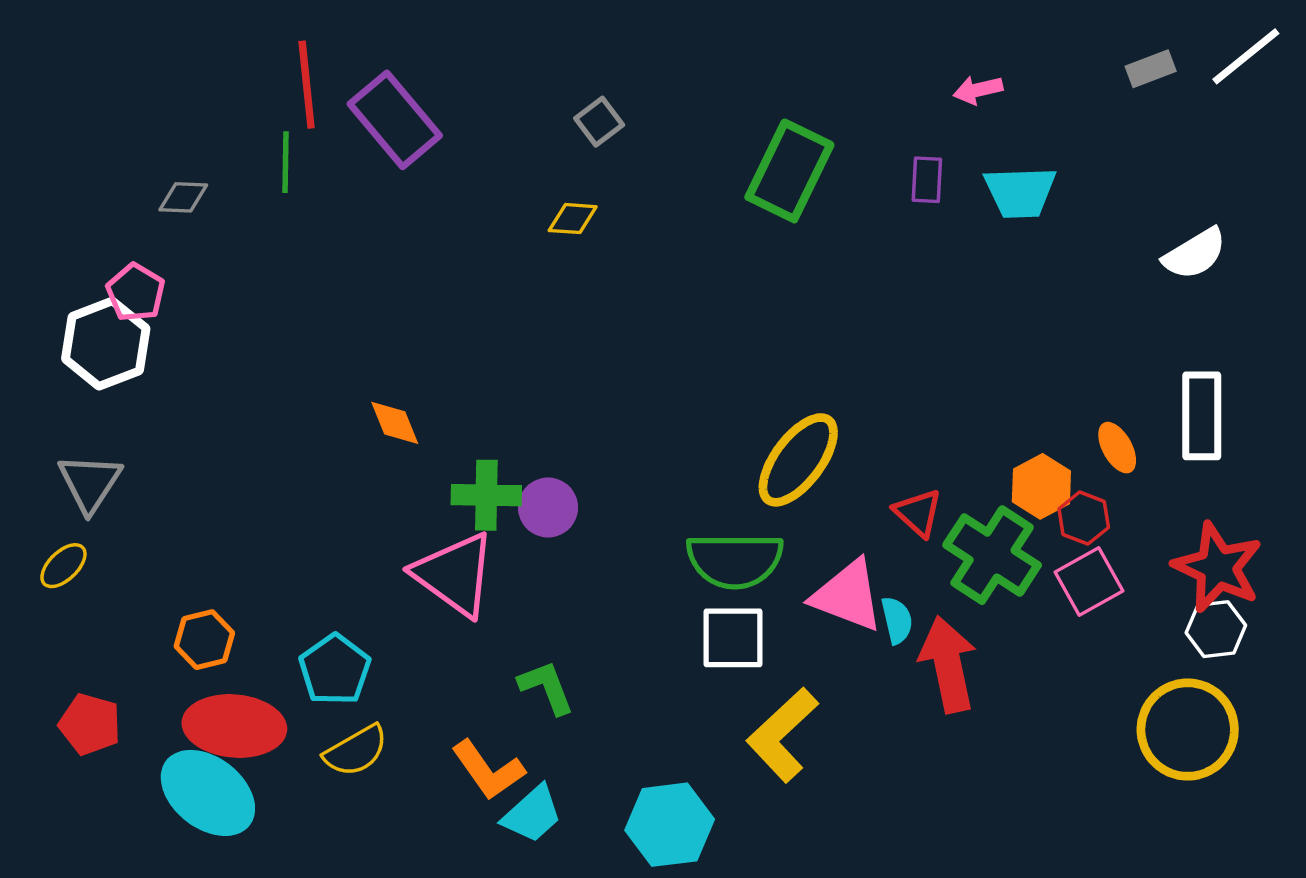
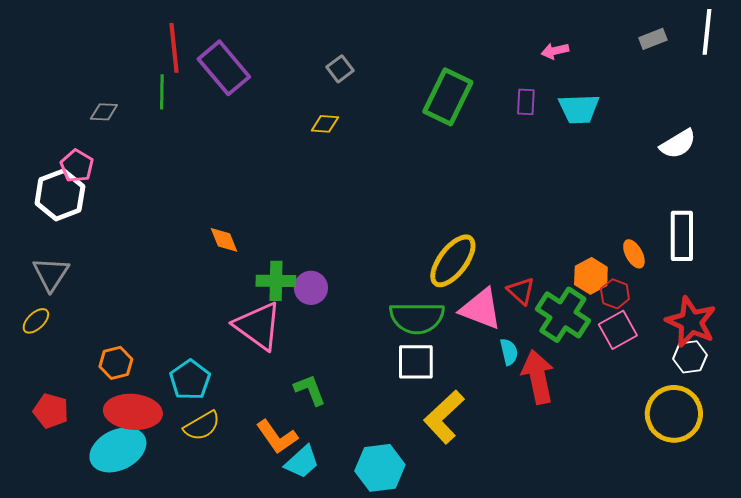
white line: (1246, 56) -> (707, 32), turned -45
pink triangle: (848, 596) -> (481, 309), moved
cyan ellipse: (208, 793) -> (118, 450), turned -64

